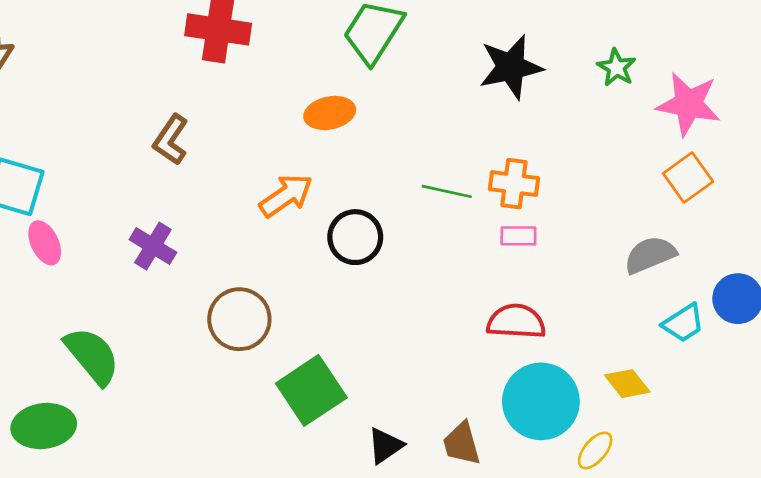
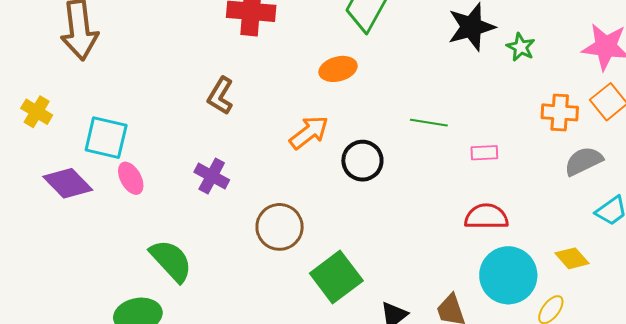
green star: (616, 68) -> (521, 47), moved
orange cross: (514, 184) -> (560, 112), moved

